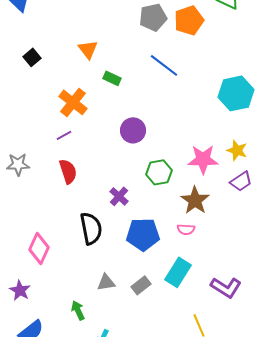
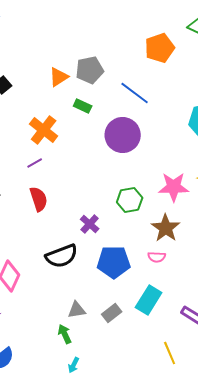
gray pentagon: (153, 17) -> (90, 70), moved
orange triangle: (88, 49) -> (59, 77), turned 35
purple circle: (133, 130) -> (123, 135), moved, size x1.4
black semicircle: (91, 228) -> (62, 256), turned 80
green arrow: (78, 310) -> (65, 334), moved

